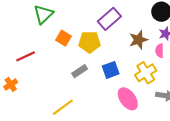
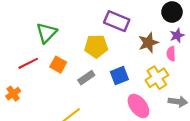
green triangle: (43, 14) -> (47, 33), moved
purple rectangle: (109, 19) -> (117, 21), turned 65
orange square: (63, 38) -> (58, 65), moved

